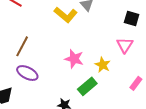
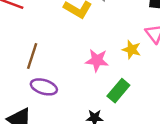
yellow star: (103, 65) -> (132, 50), moved

